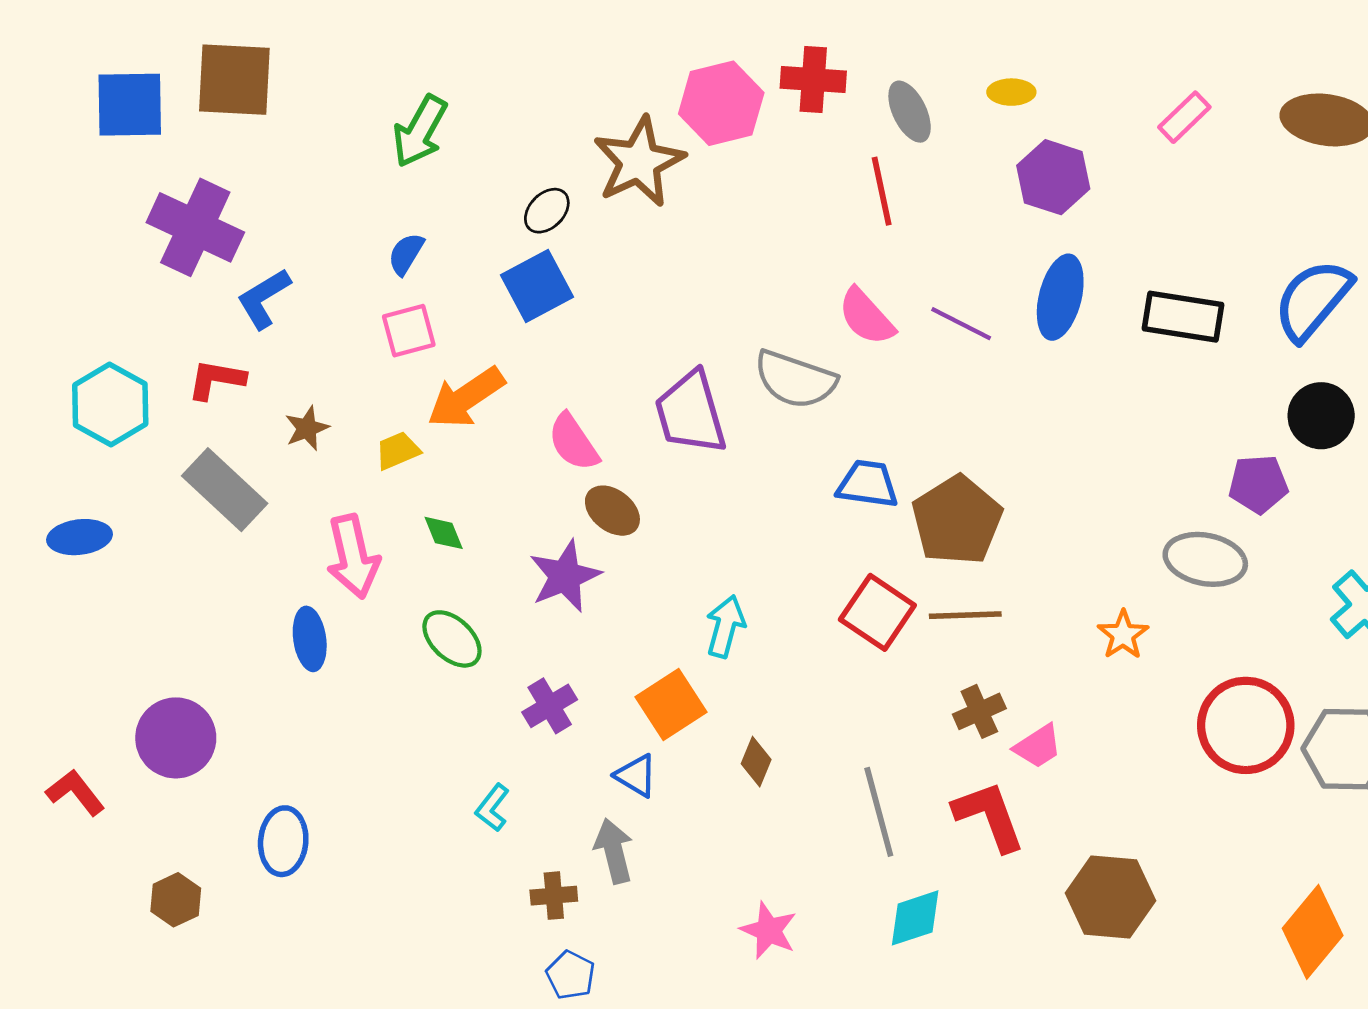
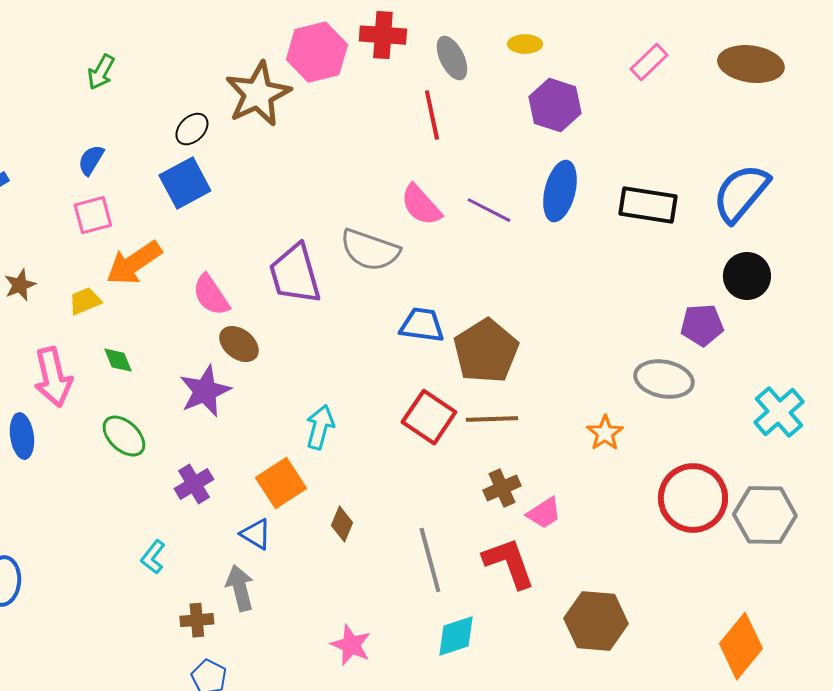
green arrow: (420, 131) -> (101, 72), size x0.7

